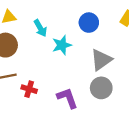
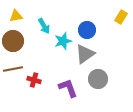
blue circle: (89, 23) -> (87, 30), moved
gray triangle: (101, 60) -> (85, 54), moved

